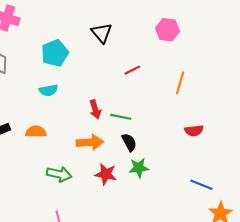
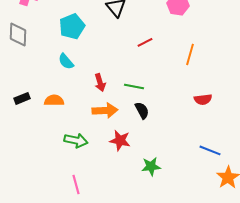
cyan semicircle: (49, 90) -> (66, 61), turned 60
red arrow: (95, 109) -> (100, 82), moved
green star: (139, 168) -> (151, 166), moved

